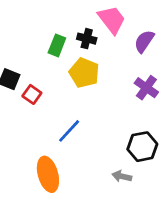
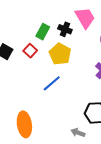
red square: (32, 94) -> (30, 51), moved
blue line: (69, 131) -> (52, 83), moved

